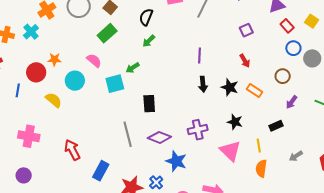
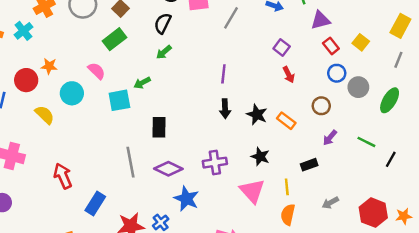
purple square: (246, 30) -> (282, 47), turned -32
red arrow: (245, 61) -> (289, 75), moved

